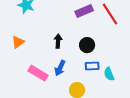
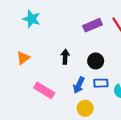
blue arrow: (60, 68) -> (79, 85), moved

